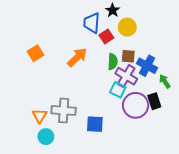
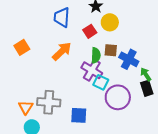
blue trapezoid: (92, 23) -> (62, 17), moved
purple cross: (126, 76) -> (92, 70), moved
black rectangle: (154, 101) -> (147, 88), moved

